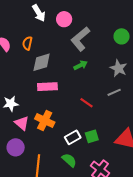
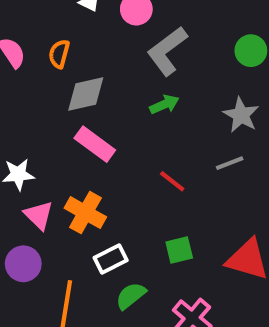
pink rectangle: (47, 87) -> (95, 144), turned 36
white rectangle: (73, 137) -> (111, 259), moved
green semicircle: (69, 160) -> (131, 296), turned -84

